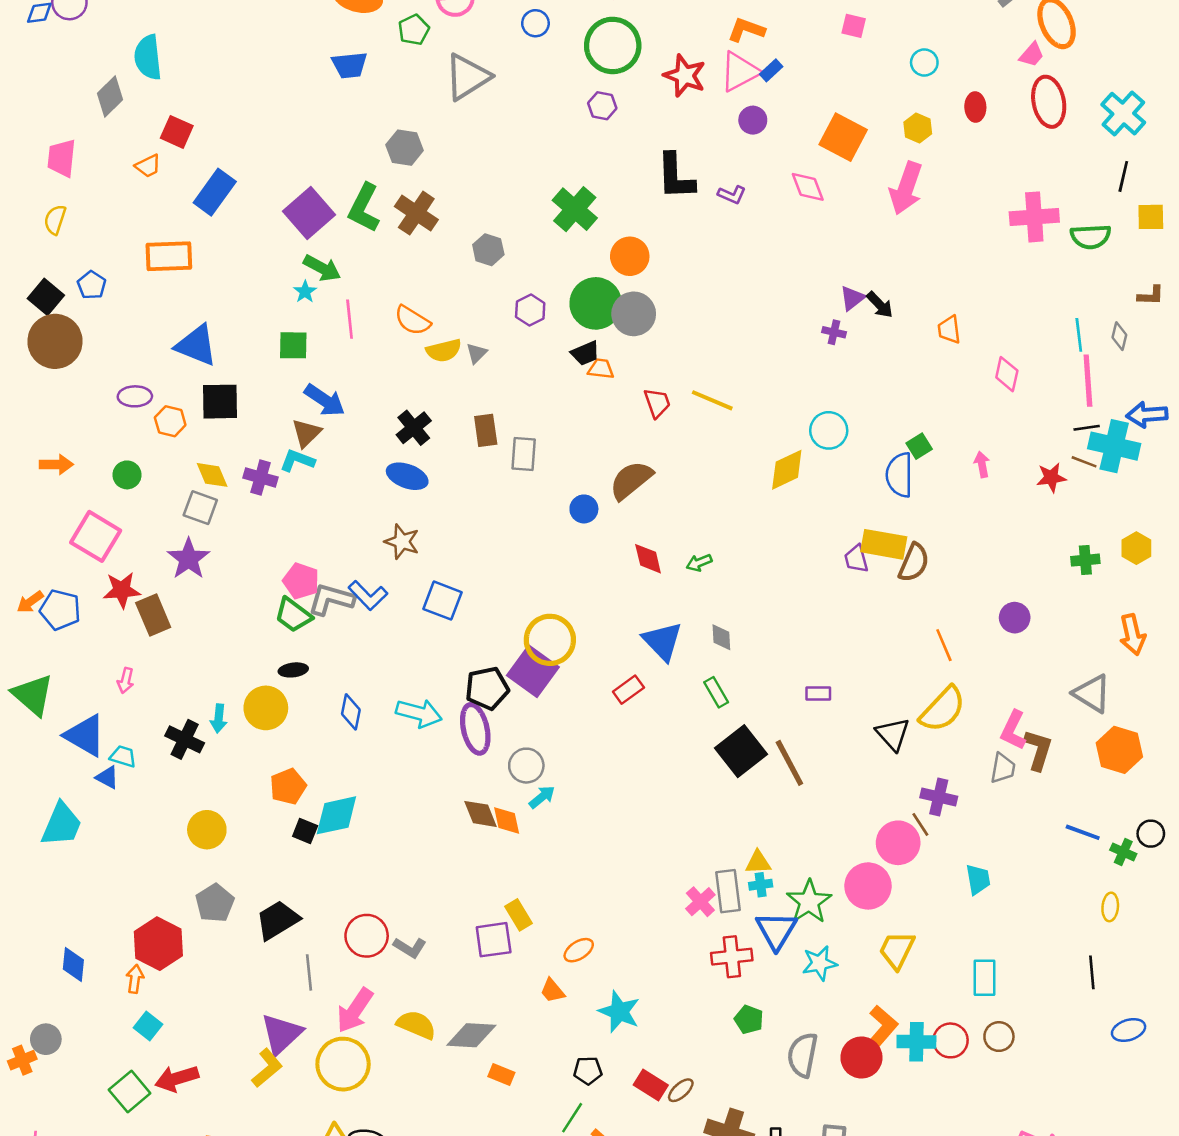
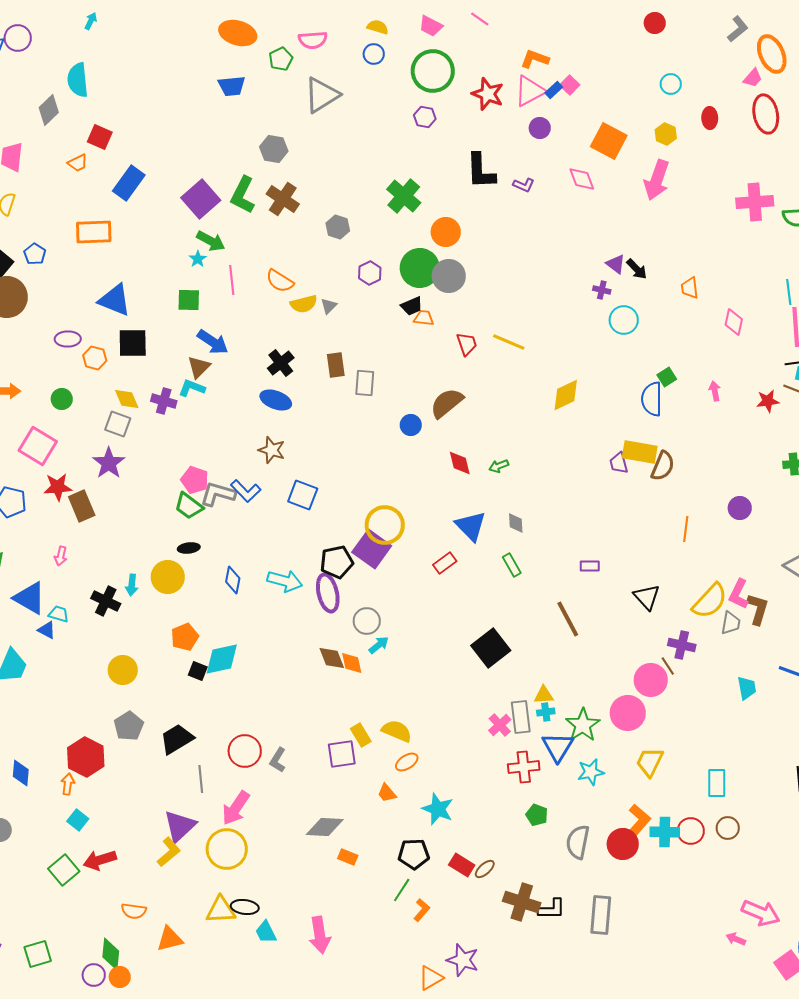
pink square: (854, 26) -> (570, 85), moved, turned 30
purple triangle: (852, 298) -> (616, 264), turned -45
cyan circle: (829, 430) -> (624, 320), moved
orange line: (944, 645) -> (686, 529), turned 30
yellow semicircle: (943, 709) -> (710, 601), moved
black square: (741, 751) -> (491, 648), moved
cyan trapezoid: (978, 879) -> (747, 688), moved
gray L-shape: (410, 948) -> (278, 760), turned 90
yellow semicircle: (416, 1025) -> (397, 731), moved
black pentagon: (588, 1071) -> (414, 854), size x1.4

